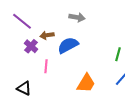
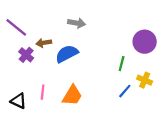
pink line: (46, 66) -> (43, 92), moved
orange trapezoid: (86, 83) -> (72, 95), moved

